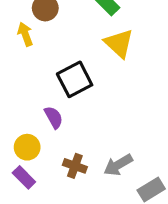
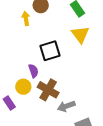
yellow circle: (27, 147) -> (23, 87), moved
brown cross: (75, 166) -> (48, 90), moved, size x1.5

